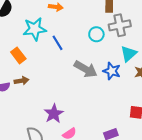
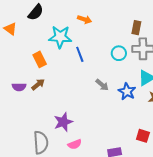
gray arrow: (86, 69) -> (102, 85), size x0.6
brown arrow: (21, 81) -> (38, 84), turned -40

